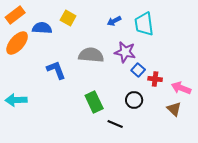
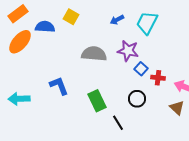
cyan trapezoid: (144, 24) -> (147, 23), turned 35
blue L-shape: (56, 70) -> (59, 86), moved
black line: (115, 124) -> (118, 123), turned 35

